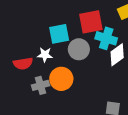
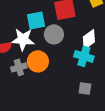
cyan cross: (106, 38) -> (84, 56), moved
white star: (45, 55) -> (23, 39), size x1.6

